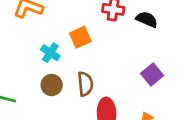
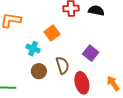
purple square: (152, 75) -> (91, 53), moved

